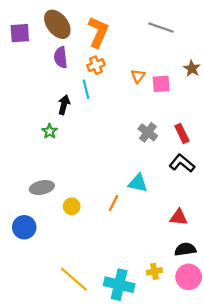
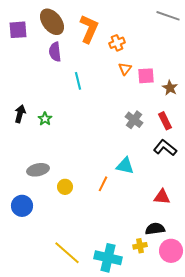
gray line: (161, 28) -> (168, 16), moved
orange cross: (96, 65) -> (117, 43), moved
brown star: (192, 68) -> (170, 88), moved
black arrow: (64, 105) -> (20, 114), moved
black semicircle: (185, 249) -> (155, 229), moved

